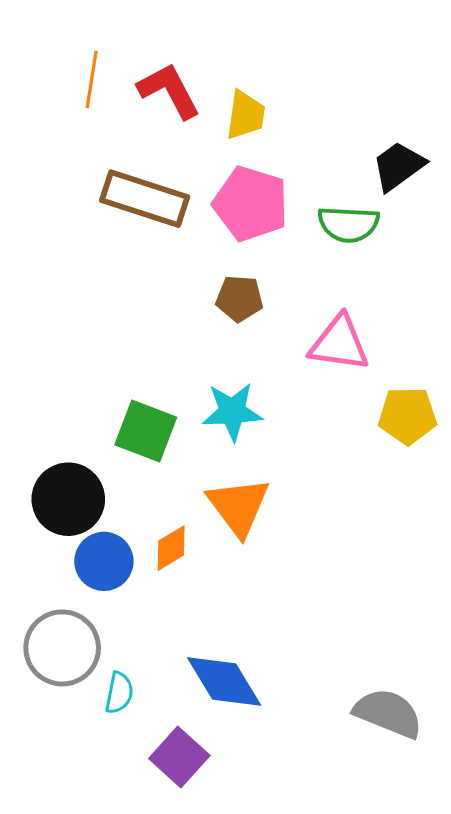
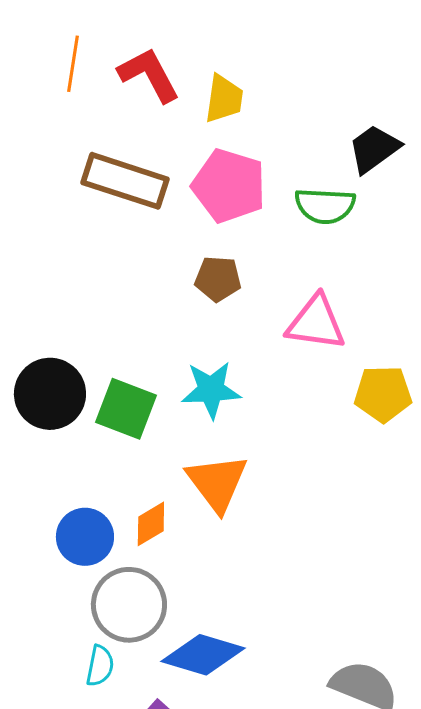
black circle: (68, 499) -> (50, 394), moved
gray circle: (62, 648) -> (129, 605), moved
blue diamond: (224, 682) -> (203, 655), turned -42

